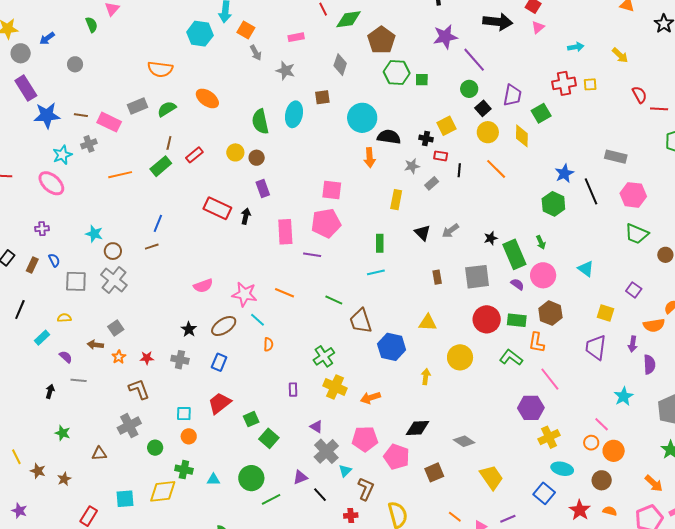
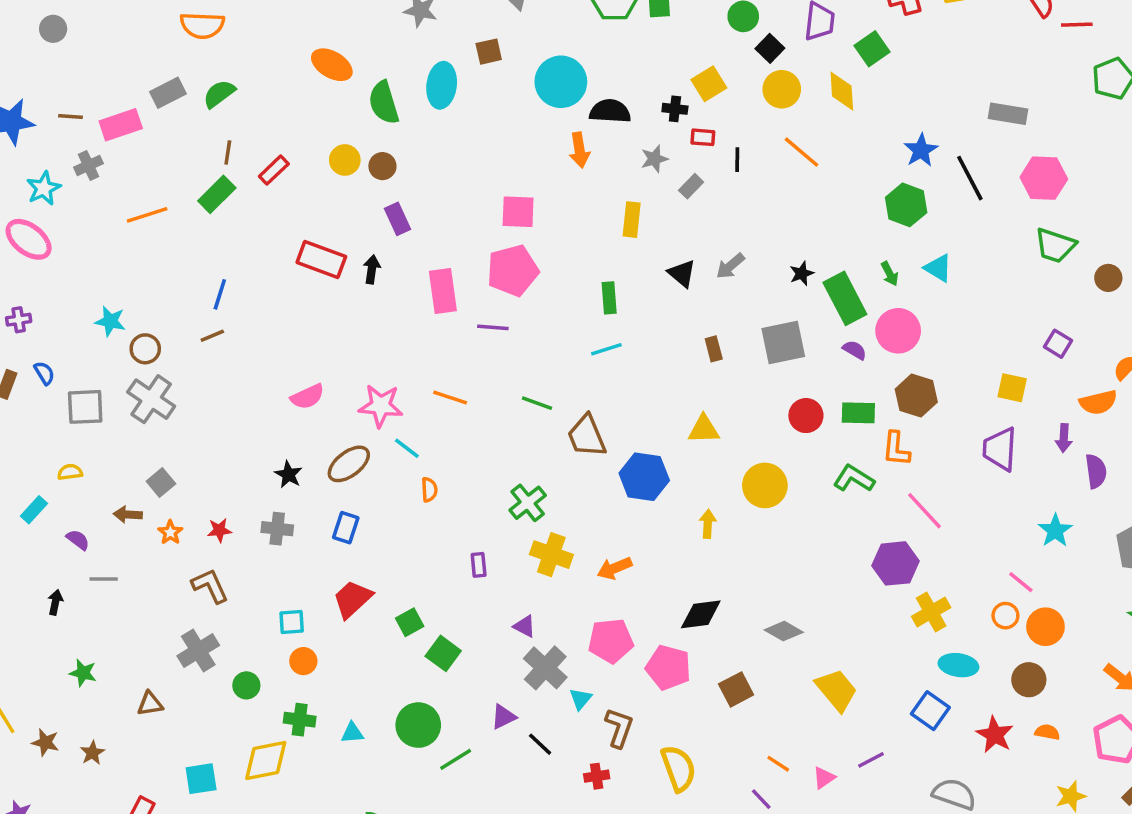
orange ellipse: (207, 98) -> (332, 65), moved
pink rectangle: (109, 122) -> (121, 125), turned -40
cyan triangle: (586, 269) -> (938, 268), moved
red circle: (487, 319) -> (806, 416), size x0.7

